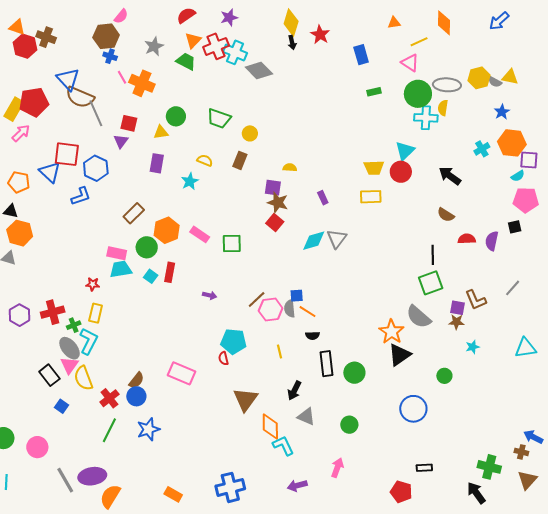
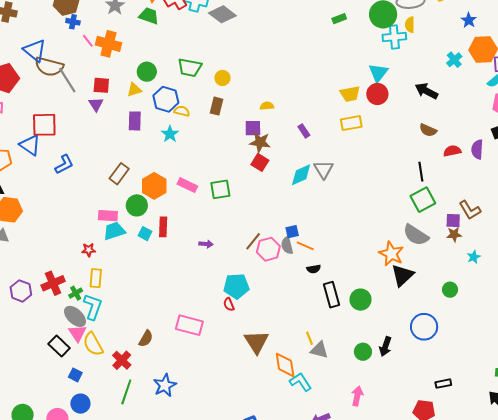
blue hexagon: (96, 168) -> (166, 99), moved
yellow line: (279, 352) -> (309, 338), moved
black arrow: (294, 391) -> (385, 346), moved
blue circle: (136, 396) -> (80, 404), moved

